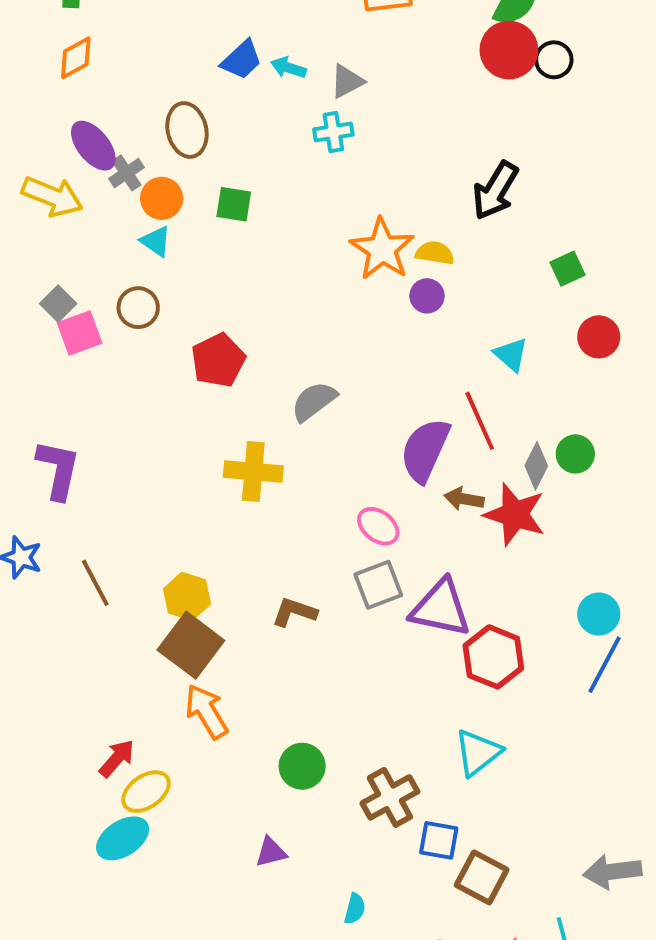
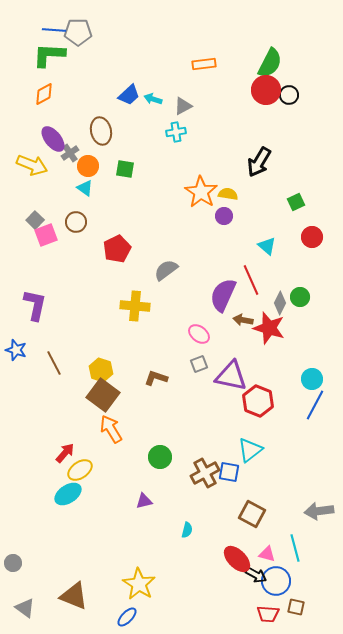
gray square: (378, 585) -> (199, 364), size x0.7
blue square: (439, 840) -> (229, 472), moved

